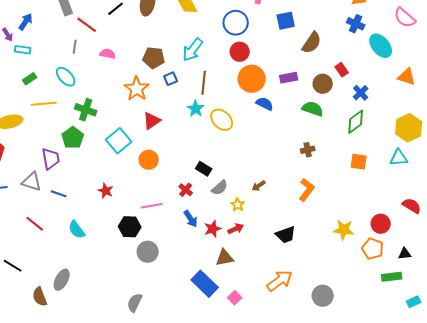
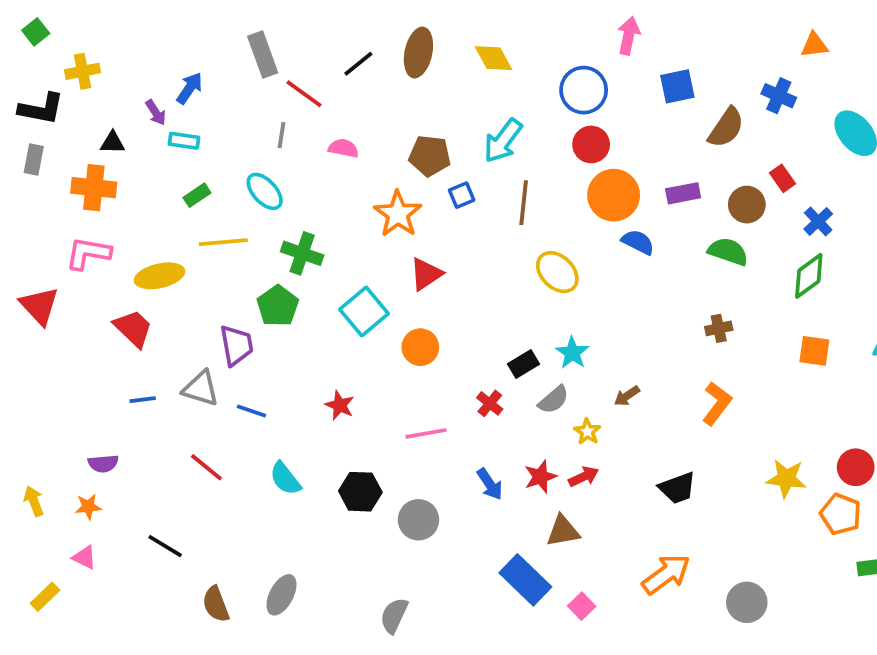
blue cross: (356, 24) -> (779, 96), moved
cyan star: (196, 109) -> (572, 353), moved
black rectangle: (204, 169) -> (524, 364), turned -63
blue arrow: (191, 219) -> (490, 484), moved
black hexagon: (130, 227) -> (360, 492), moved
gray ellipse: (62, 280) -> (281, 595), moved

